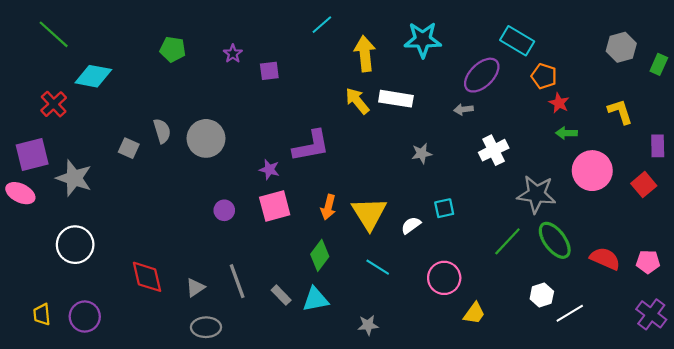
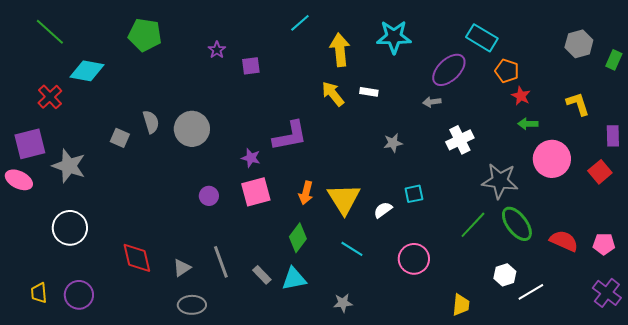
green pentagon: (173, 49) -> (145, 35), moved, size x1.4
white rectangle: (396, 99) -> (369, 92), size x0.6
yellow trapezoid: (474, 313) -> (461, 305), moved, turned -30

